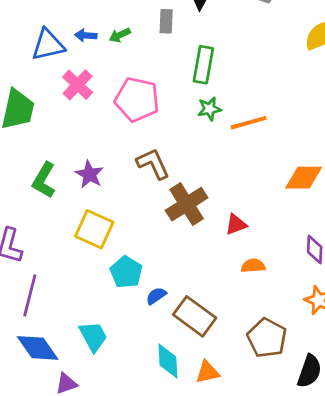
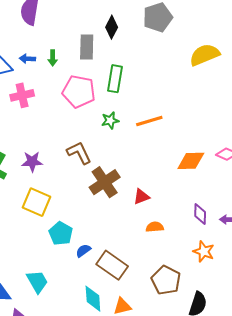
gray rectangle: (166, 21) -> (87, 47), size x1.4
green arrow: (120, 35) -> (53, 58), turned -63
pink cross: (78, 85) -> (22, 95), turned 35
pink pentagon: (137, 99) -> (79, 91), moved
green star: (209, 109) -> (110, 120), moved
purple star: (89, 174) -> (32, 162), turned -30

